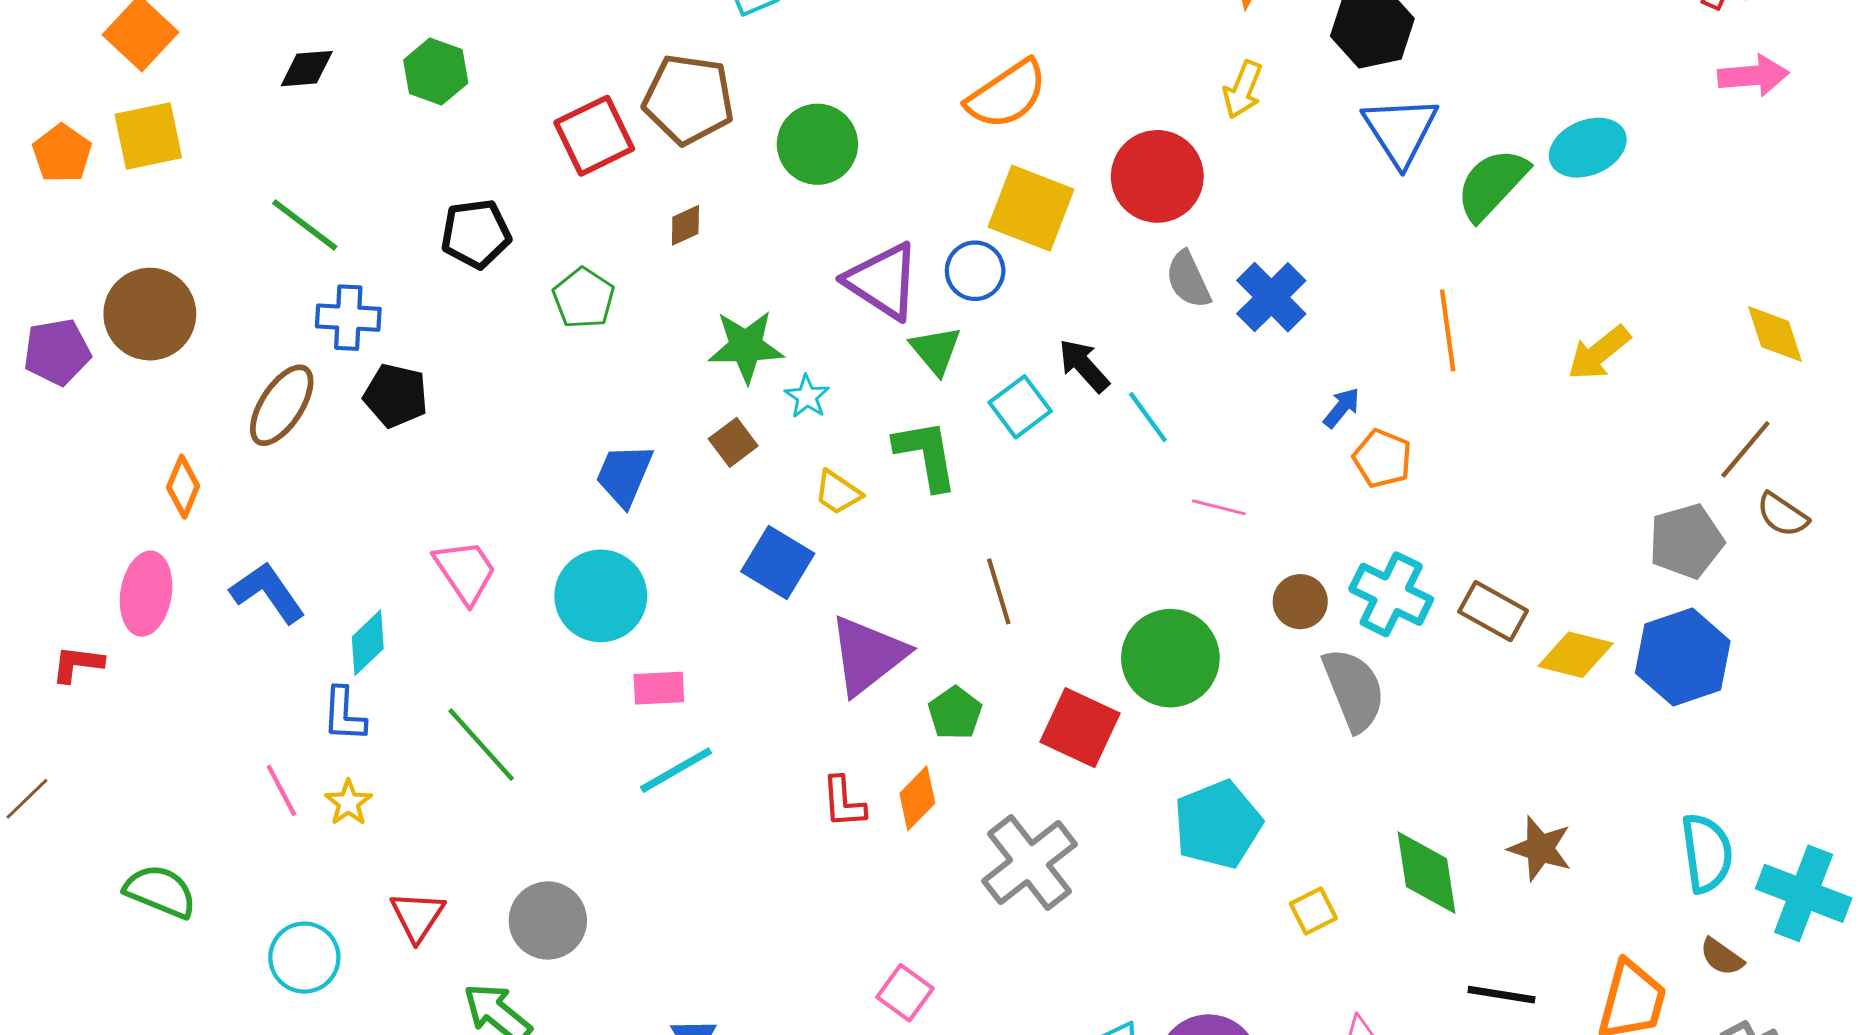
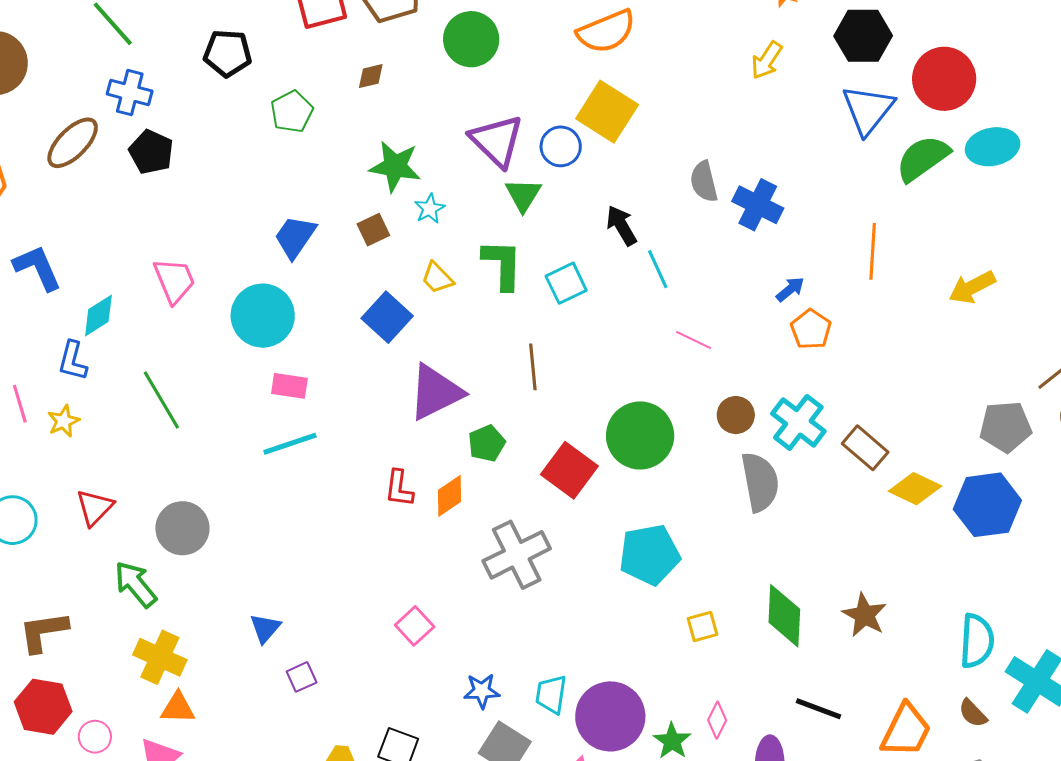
red circle: (1157, 176) -> (944, 79), moved
blue cross: (1271, 297) -> (758, 205), turned -30
cyan square: (1020, 407) -> (566, 283), moved

